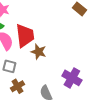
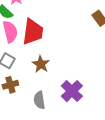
brown star: (39, 52) -> (41, 64), moved

